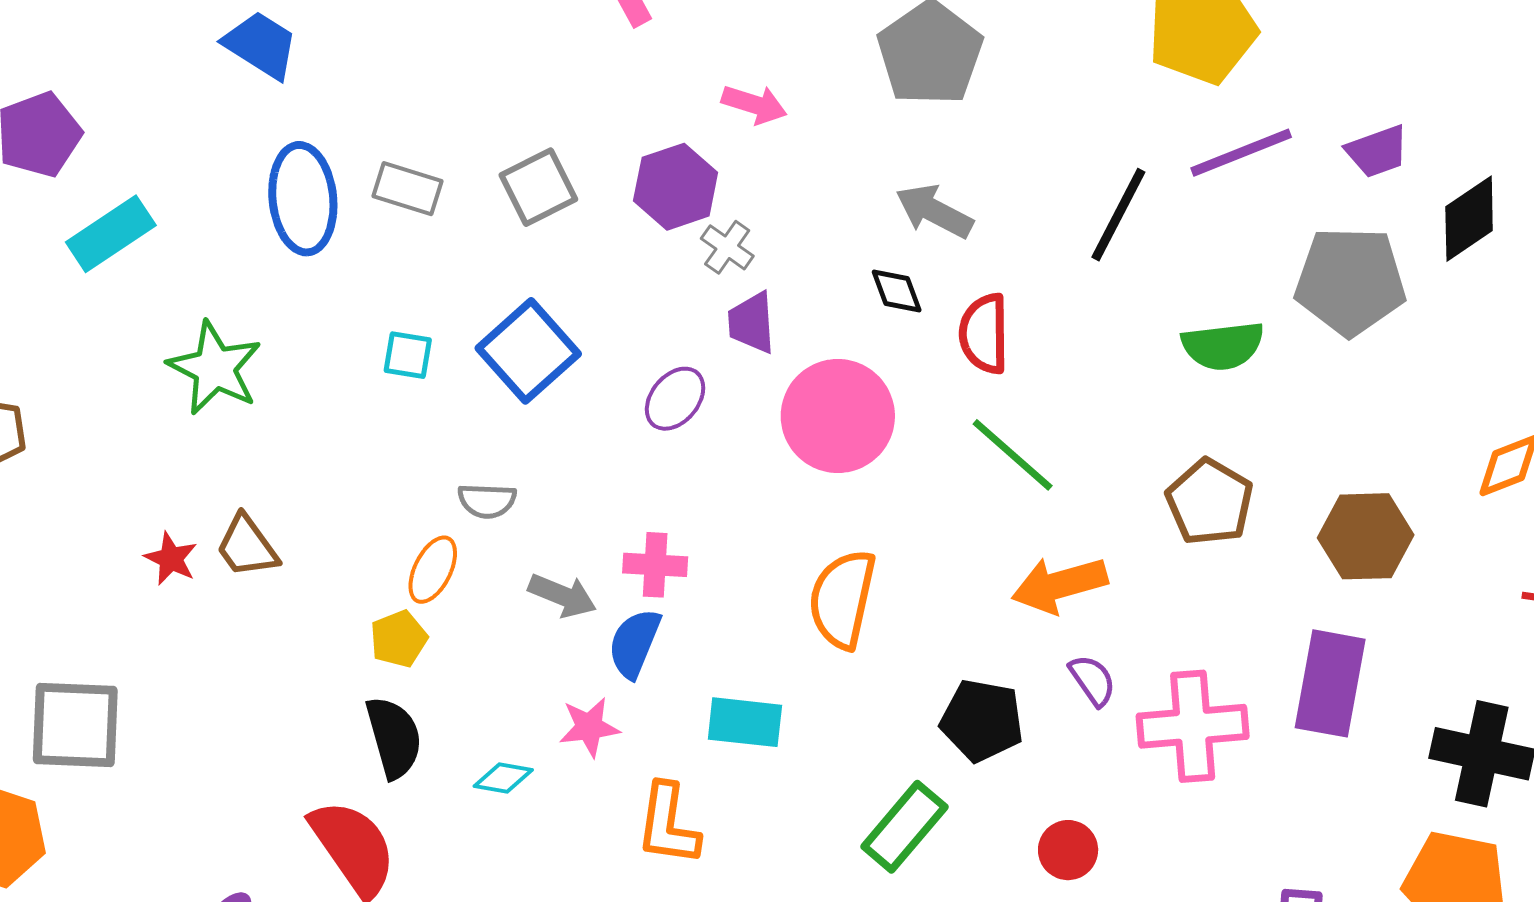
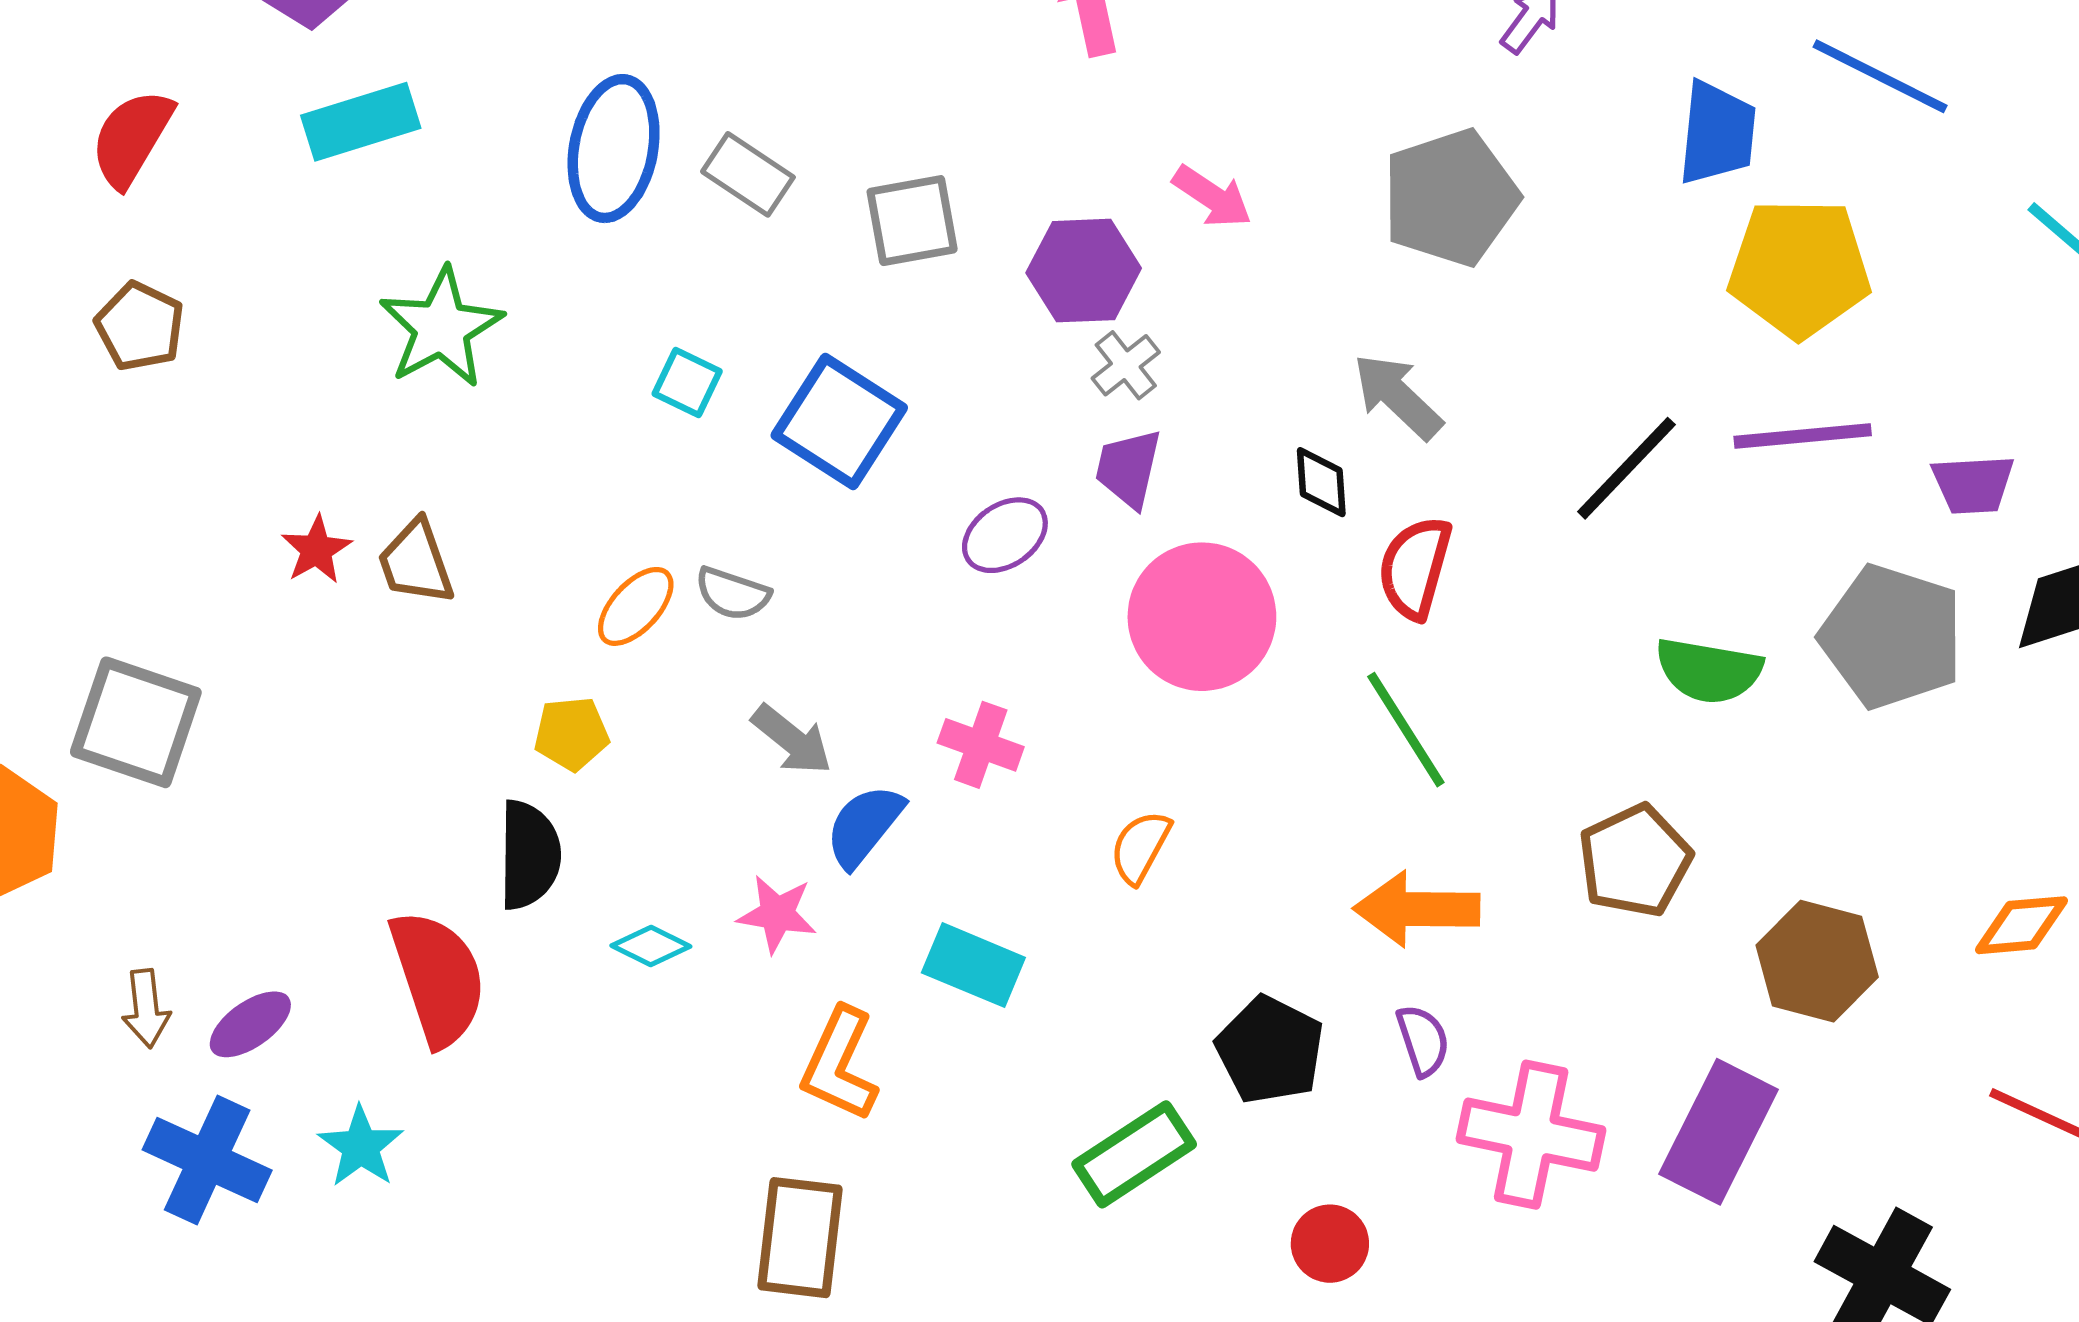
blue square: (528, 351) -> (839, 422), turned -32
pink cross: (655, 565) -> (981, 745), moved
orange ellipse: (433, 570) -> (636, 606), moved
orange semicircle: (842, 599) -> (1140, 847), size x0.6

